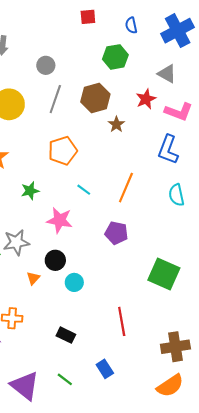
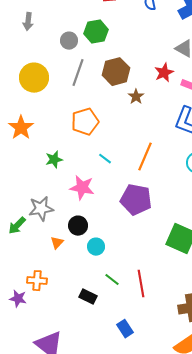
green hexagon: (115, 57) -> (96, 32), moved
purple pentagon: (116, 233) -> (136, 200), size x1.4
green line: (65, 379) -> (112, 280), moved

